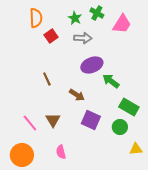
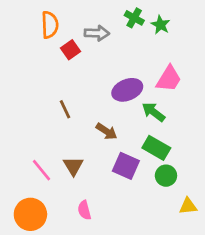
green star: (75, 18) -> (160, 25), moved
pink trapezoid: (122, 24) -> (169, 79), moved
gray arrow: (83, 38) -> (97, 33), moved
green rectangle: (129, 107) -> (156, 148), moved

